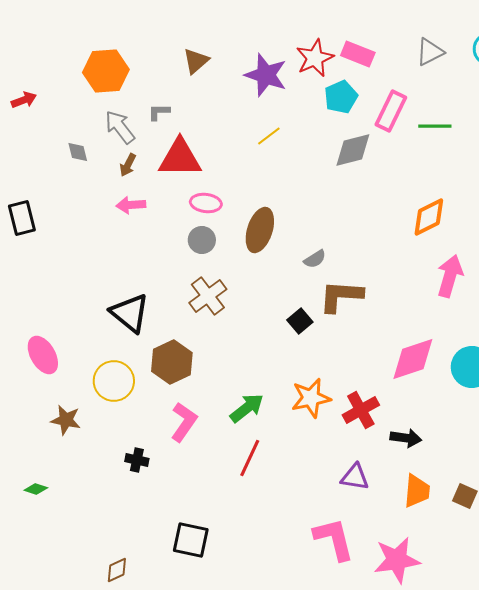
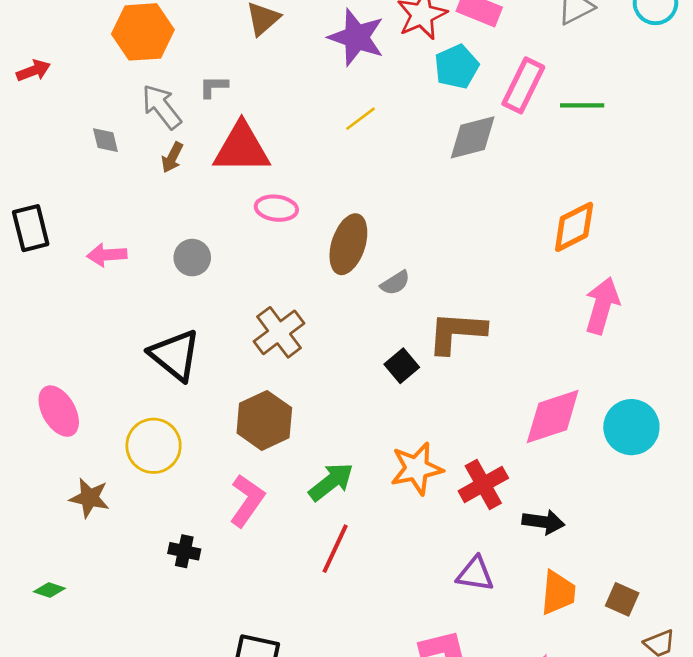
pink arrow: (131, 205) -> (107, 255), moved
gray circle: (202, 240) -> (192, 258), moved
gray semicircle: (315, 259) -> (395, 283), moved
brown hexagon: (172, 362) -> (264, 420), moved

